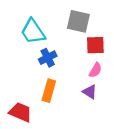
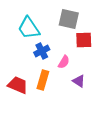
pink semicircle: (95, 70) -> (64, 62), moved
red trapezoid: (20, 112) -> (18, 85), moved

